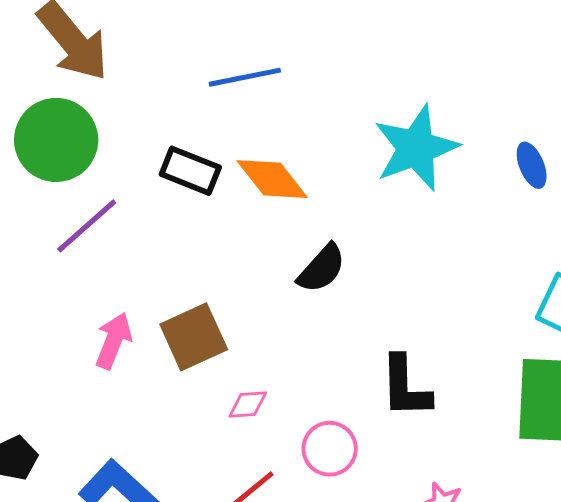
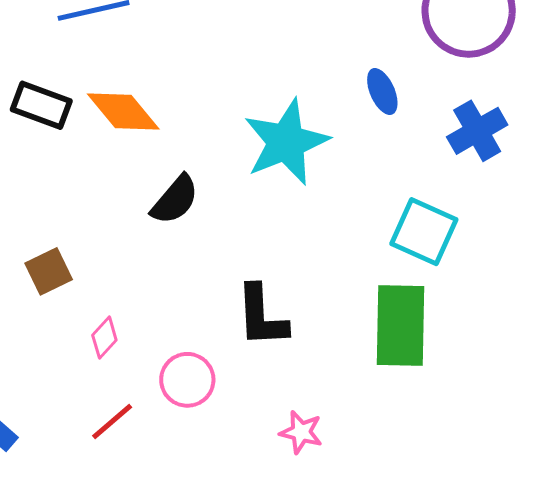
cyan star: (416, 148) -> (286, 142), moved
brown square: (194, 337) -> (49, 271), size x0.7
pink diamond: (248, 404) -> (104, 338), turned -42

